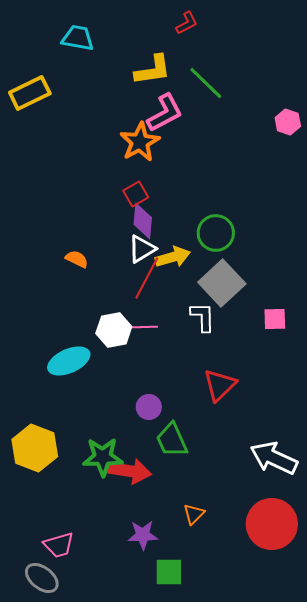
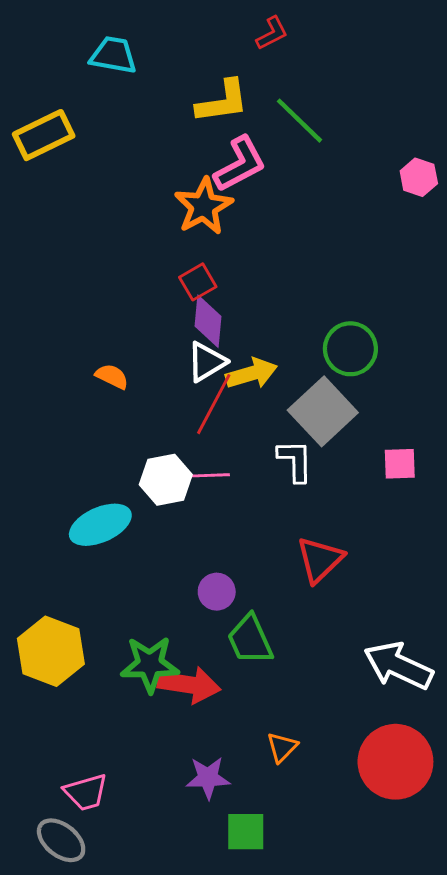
green circle: (216, 233) -> (350, 349), moved

